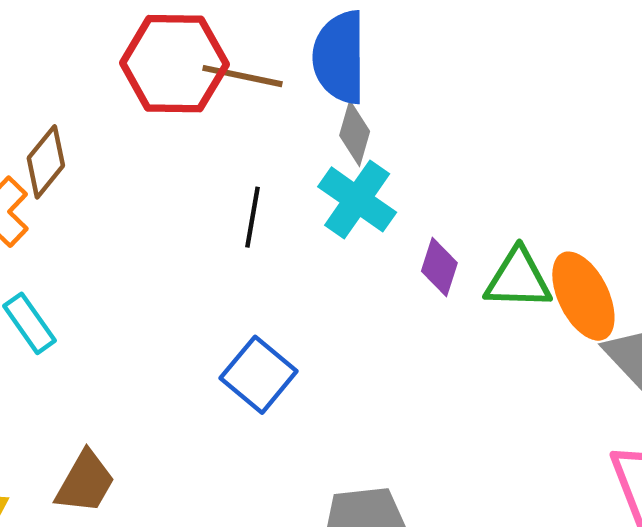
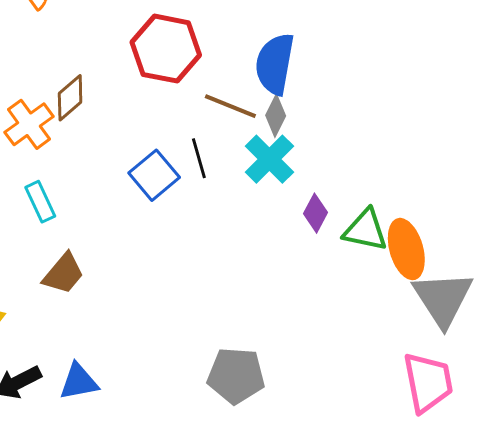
brown line: (243, 76) -> (230, 106), moved
black line: (253, 217) -> (199, 158), turned -36
blue square: (259, 375) -> (154, 175), moved
brown trapezoid: (85, 482) -> (64, 274), moved

